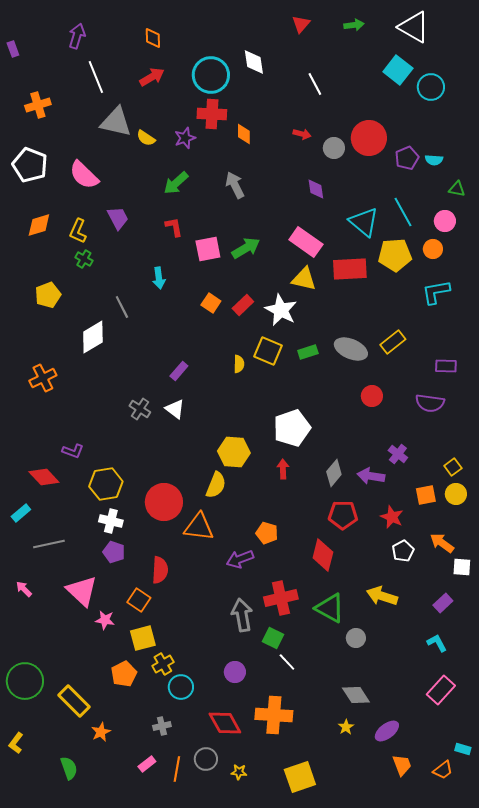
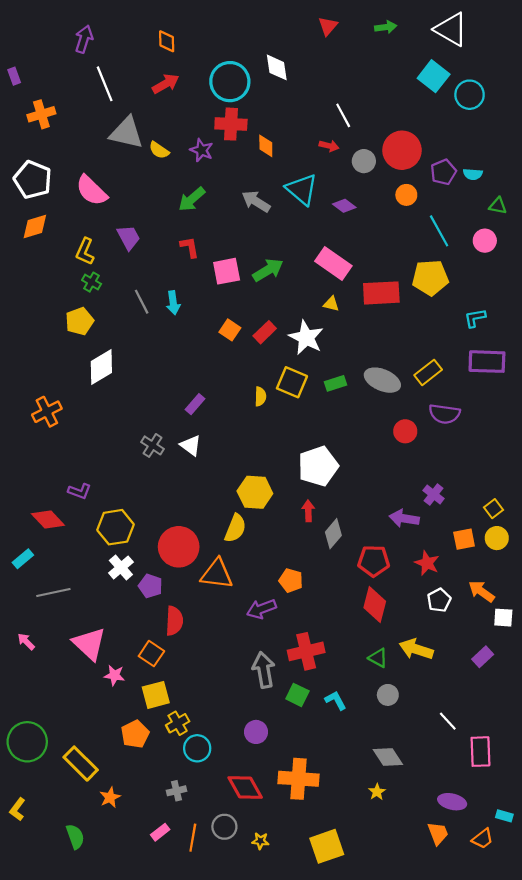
purple rectangle: (13, 49) -> (14, 76), moved
white line: (315, 84) -> (343, 115), moved
purple star: (185, 138) -> (202, 150), turned -30
gray arrow: (235, 185) -> (256, 201), turned -32
purple diamond: (316, 189) -> (344, 206), turned -45
cyan triangle: (364, 222) -> (302, 189), moved
orange diamond: (39, 225) -> (35, 226), moved
orange circle: (433, 249) -> (406, 195), moved
yellow triangle: (304, 279) -> (331, 304), size x0.6
cyan L-shape: (436, 292) -> (475, 318), size x0.7
yellow pentagon: (48, 295) -> (80, 321), moved
gray line: (122, 307) -> (142, 302), moved
purple rectangle: (446, 366) -> (487, 362), moved, size x1.6
purple semicircle: (430, 403) -> (444, 414), moved
gray diamond: (334, 473) -> (333, 534), moved
white cross: (111, 521) -> (121, 567), turned 35
purple pentagon: (114, 552) -> (150, 586), moved
red diamond: (323, 555) -> (375, 604), moved
green triangle: (330, 608) -> (378, 658), moved, size x0.6
cyan L-shape: (437, 643) -> (336, 700), moved
white line: (287, 662) -> (448, 721), moved
pink rectangle: (441, 690) -> (480, 752), turned -44
purple ellipse: (387, 731) -> (452, 802), moved, turned 50

